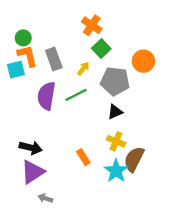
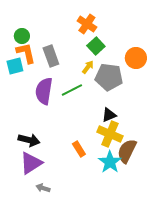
yellow arrow: (83, 68) -> (88, 67), moved
black triangle: (115, 112) -> (109, 115), moved
yellow cross: (116, 141) -> (110, 134), size x1.4

